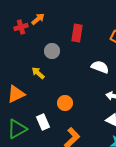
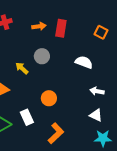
orange arrow: (38, 19) -> (39, 26), moved, turned 32
gray circle: (52, 51) -> (42, 56), moved

